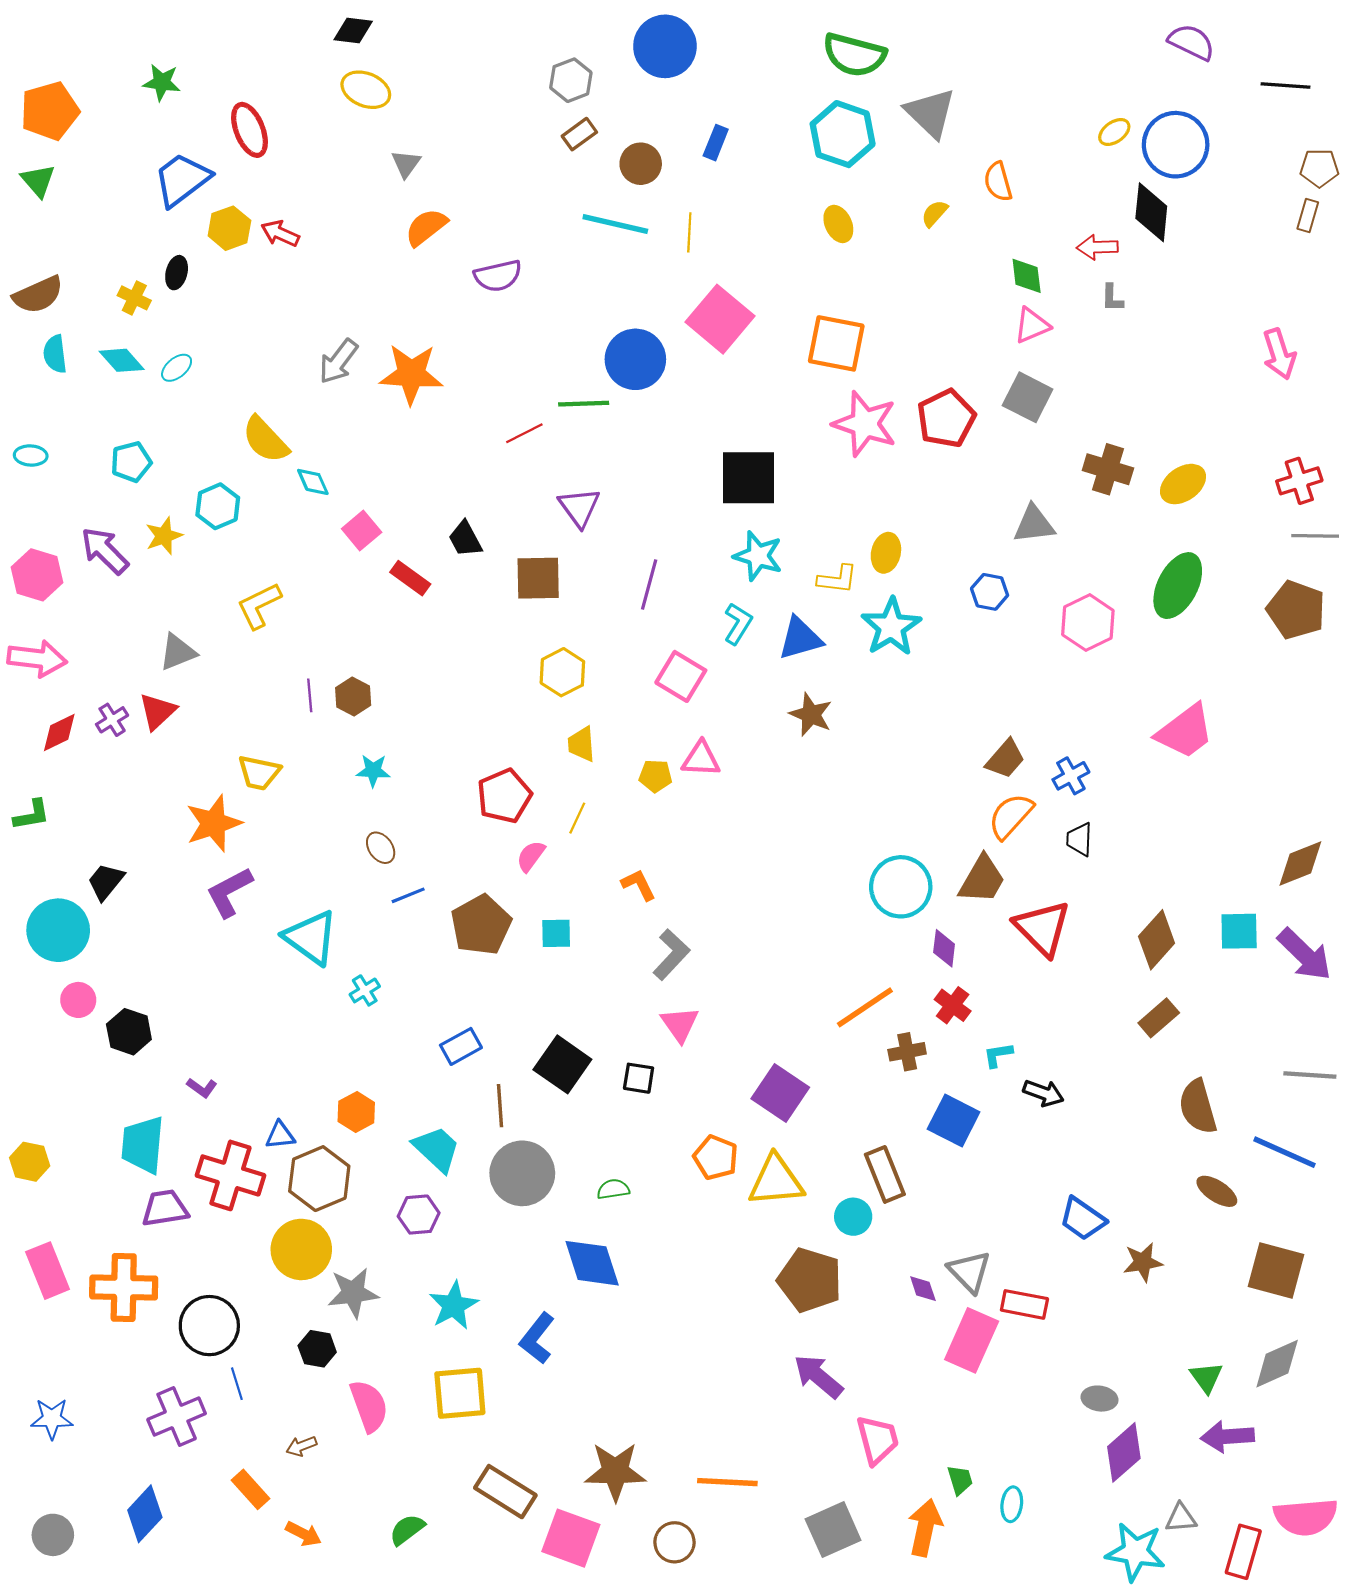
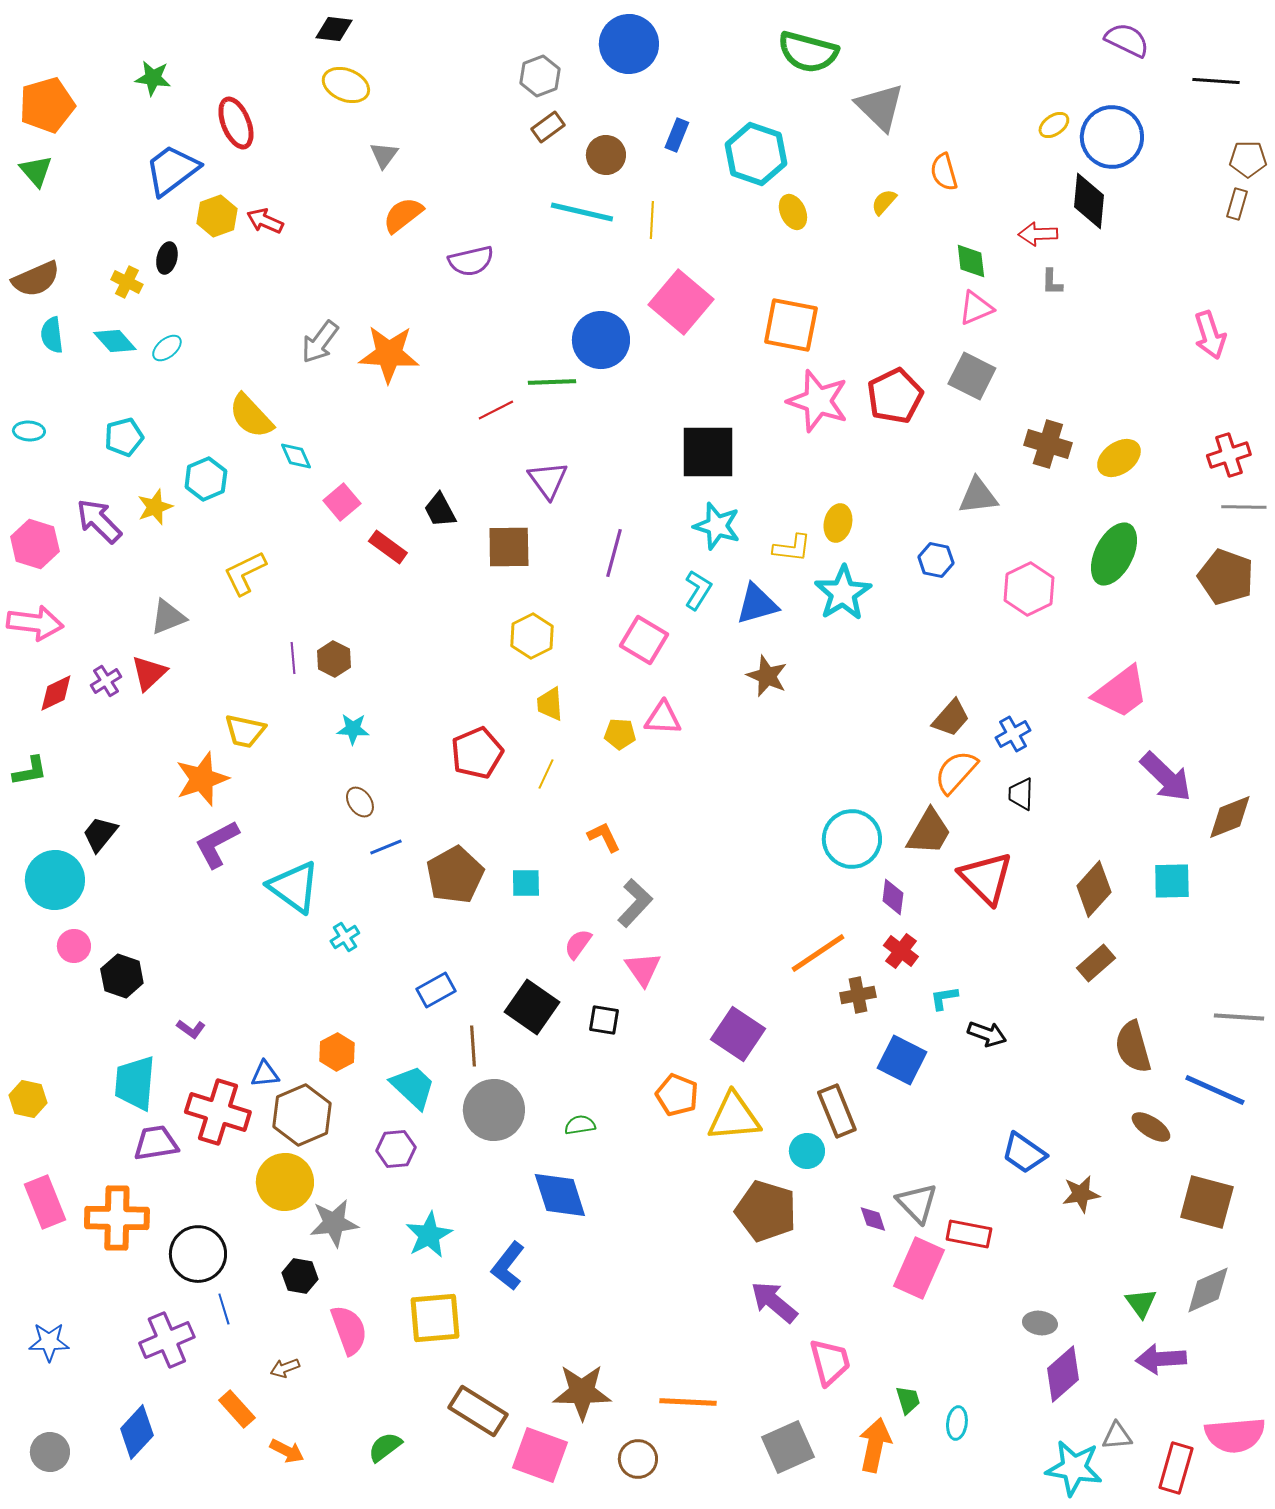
cyan hexagon: (843, 134) -> (756, 154), moved
pink semicircle: (531, 856) -> (578, 944), moved
purple arrow: (1305, 954) -> (1166, 777), moved

